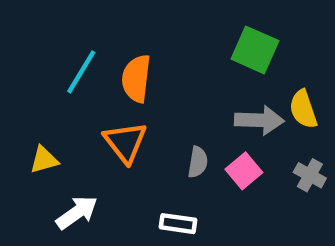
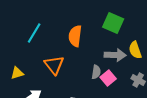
orange semicircle: (136, 78) -> (75, 36), moved
gray semicircle: (198, 162) -> (96, 72), moved

